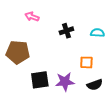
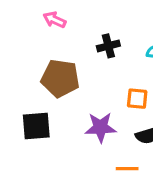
brown pentagon: (18, 52) -> (60, 78), moved
black square: (40, 80) -> (36, 126), moved

